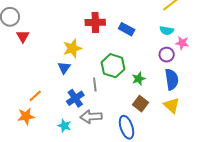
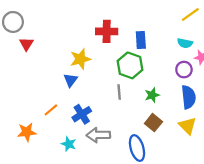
blue rectangle: (127, 29) -> (141, 40), turned 56
green hexagon: (113, 66) -> (130, 65), moved
gray line: (95, 84) -> (119, 92), moved
orange line: (35, 96) -> (51, 110), moved

